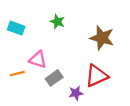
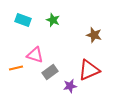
cyan rectangle: (16, 28) -> (23, 20), moved
brown star: (102, 38) -> (94, 35), size x0.7

